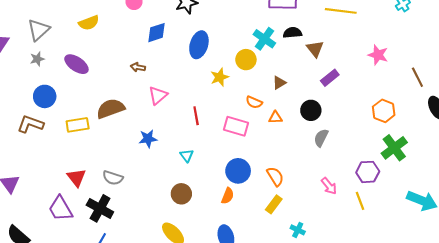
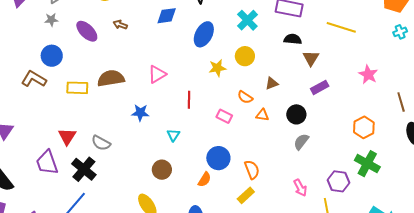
cyan cross: (264, 39) -> (247, 20), moved
brown arrow: (138, 67) -> (120, 25), moved
pink rectangle: (236, 126) -> (224, 116), size x0.7
green cross: (394, 148) -> (367, 164), turned -35

